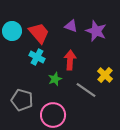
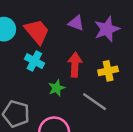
purple star: (96, 31) -> (107, 29), turned 30
yellow cross: (105, 75) -> (108, 71), moved, turned 35

